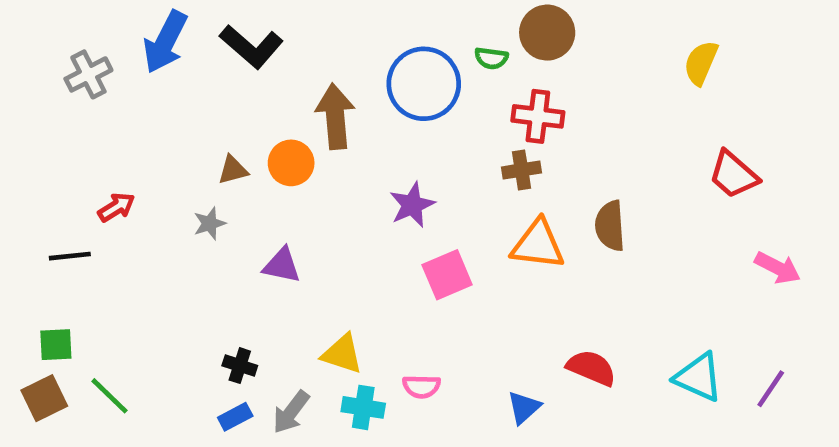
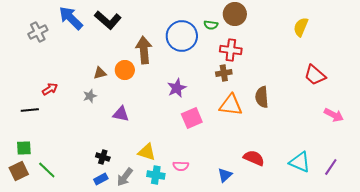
blue arrow: (165, 42) -> (71, 18), turned 108

